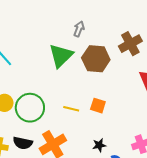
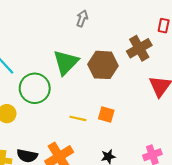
gray arrow: (79, 29) -> (82, 18), moved
green circle: (30, 108) -> (35, 88), moved

